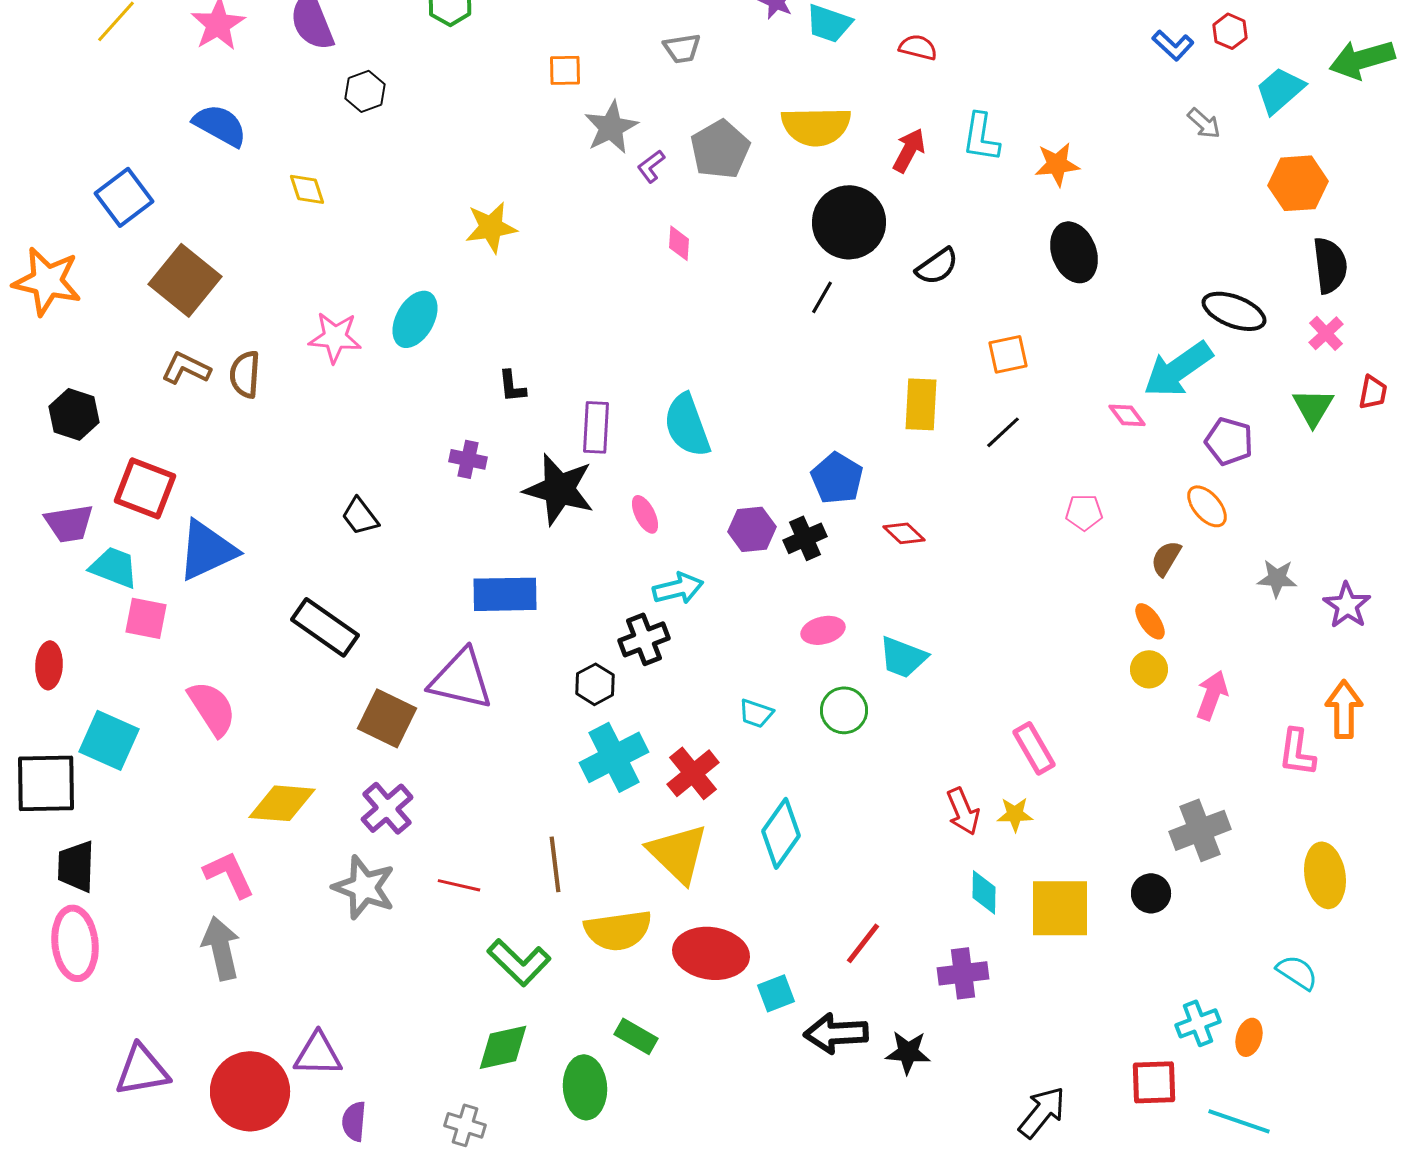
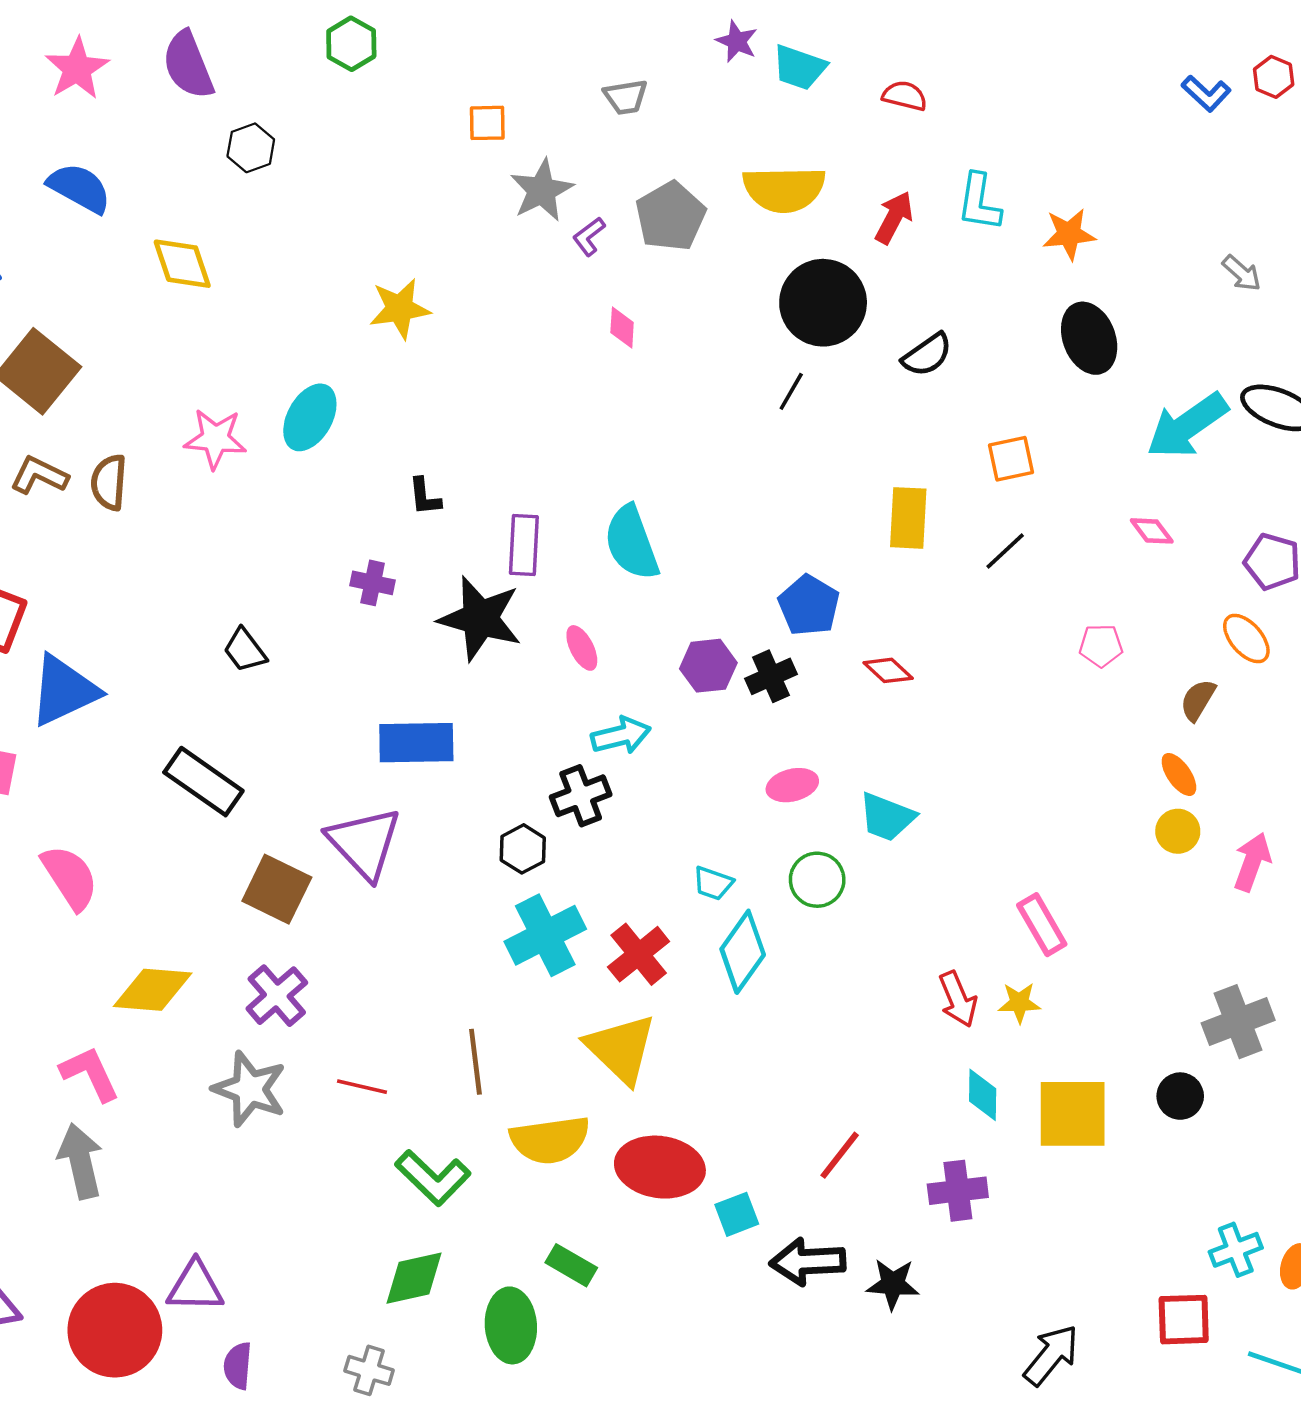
gray arrow: (1204, 123) -> (1242, 273), moved
yellow diamond: (307, 189) -> (182, 264), size x1.4
cyan arrow: (1178, 369) -> (1187, 426), moved
purple triangle: (461, 679) -> (364, 843), turned 34
cyan diamond: (781, 833) -> (743, 952), moved

